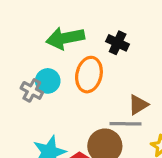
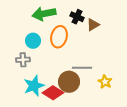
gray cross: (32, 90) -> (23, 60), moved, turned -32
brown triangle: (138, 105) -> (93, 25), moved

